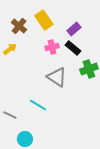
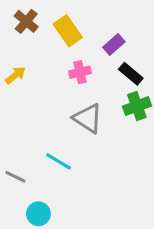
brown cross: (19, 26) -> (26, 21), moved
black rectangle: (73, 48) -> (131, 74), moved

